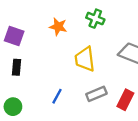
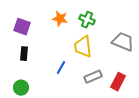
green cross: (95, 19) -> (87, 20), moved
blue line: (57, 96) -> (61, 68), moved

